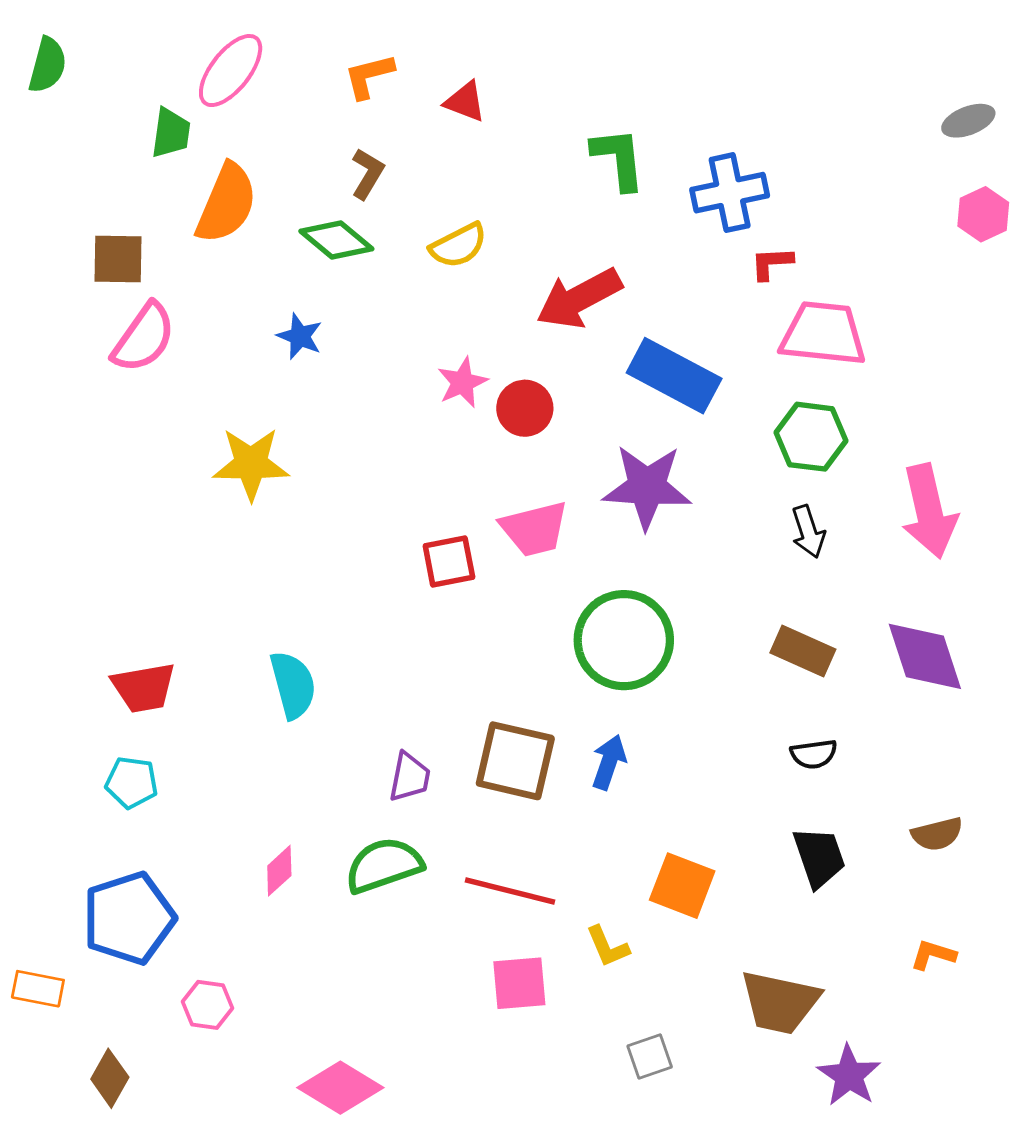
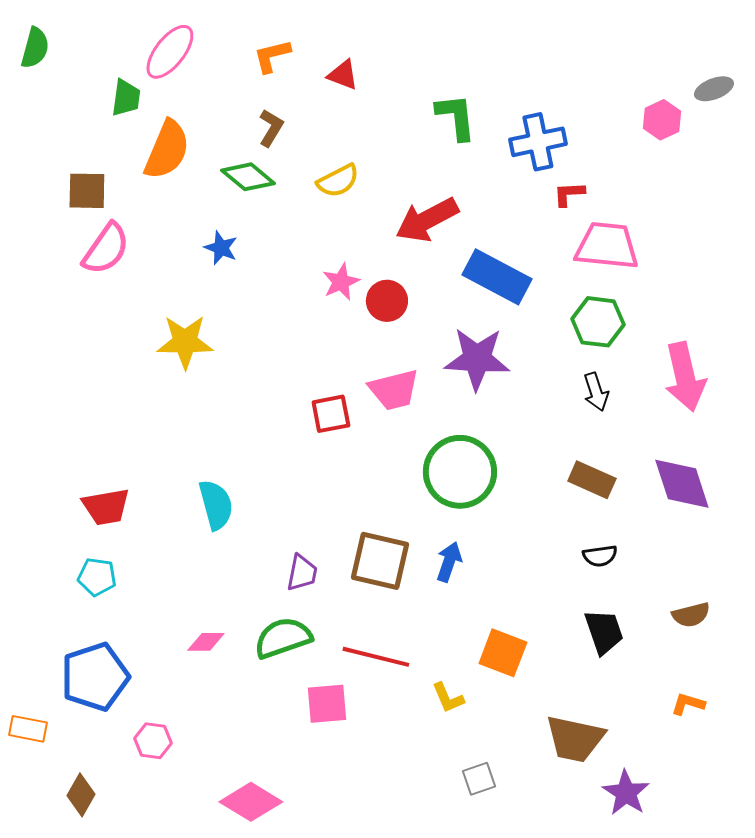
pink hexagon: (983, 214) -> (662, 120), moved
pink diamond: (279, 871) -> (206, 642), turned 42
pink square: (519, 983) -> (327, 704), moved

